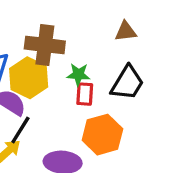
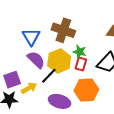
yellow hexagon: (29, 78) -> (59, 61), moved
black line: (20, 130) -> (49, 76), moved

